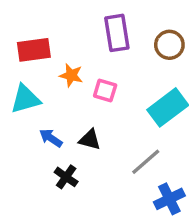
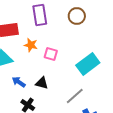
purple rectangle: (117, 33) -> (40, 15), moved
brown circle: (169, 45) -> (77, 16), moved

